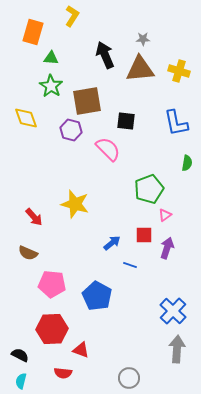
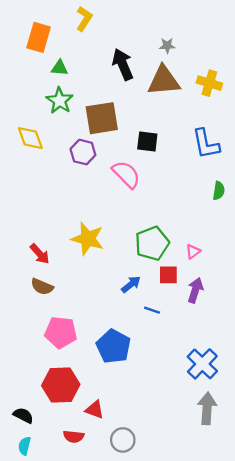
green pentagon: (149, 189) -> (152, 243), moved
brown semicircle: (28, 253) -> (42, 287), moved
gray circle: (129, 378) -> (123, 440), moved

